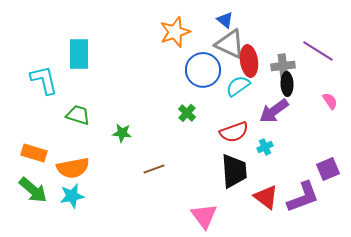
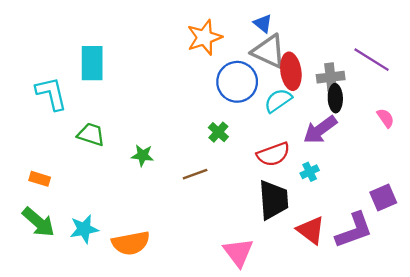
orange rectangle: (34, 153) -> (40, 179), size x0.7
orange semicircle: (73, 168) -> (131, 243), moved
brown line: (154, 169) -> (195, 174), moved

